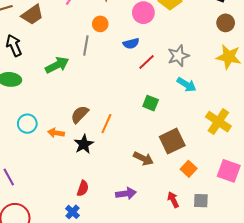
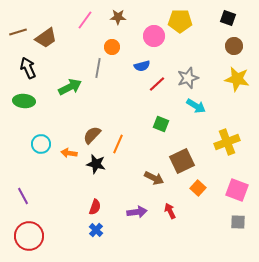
yellow cross: (218, 122) -> (227, 142), turned 35
black star: (84, 144) -> (96, 164), turned -30
red arrow: (173, 200) -> (170, 211), moved
gray square: (201, 201) -> (238, 222), moved
blue cross: (72, 212) -> (96, 230), moved

